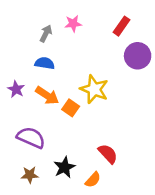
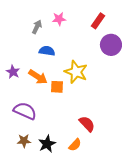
blue semicircle: (45, 63) -> (47, 51), moved
orange square: (71, 108) -> (57, 87), turned -32
black star: (64, 167) -> (47, 144), moved

